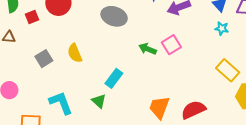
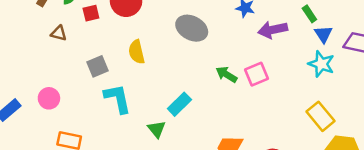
cyan star: (222, 28) -> (321, 64), size x1.5
yellow semicircle: (75, 53) -> (137, 52), moved
cyan L-shape: (61, 103) -> (118, 99), moved

